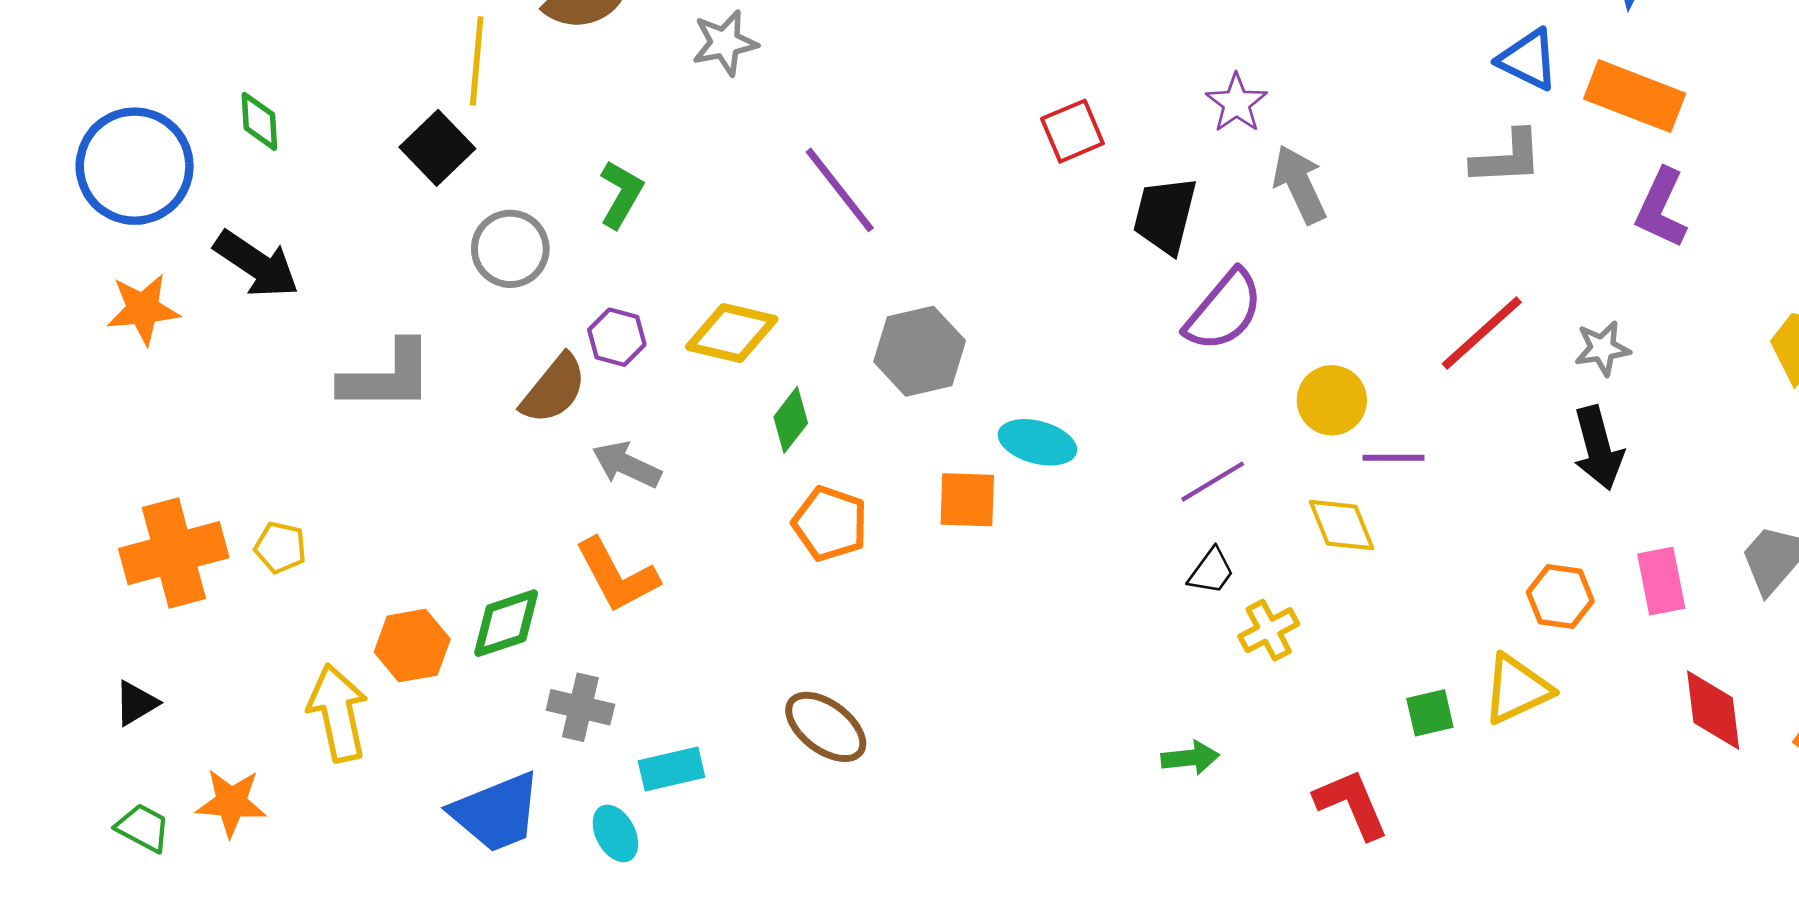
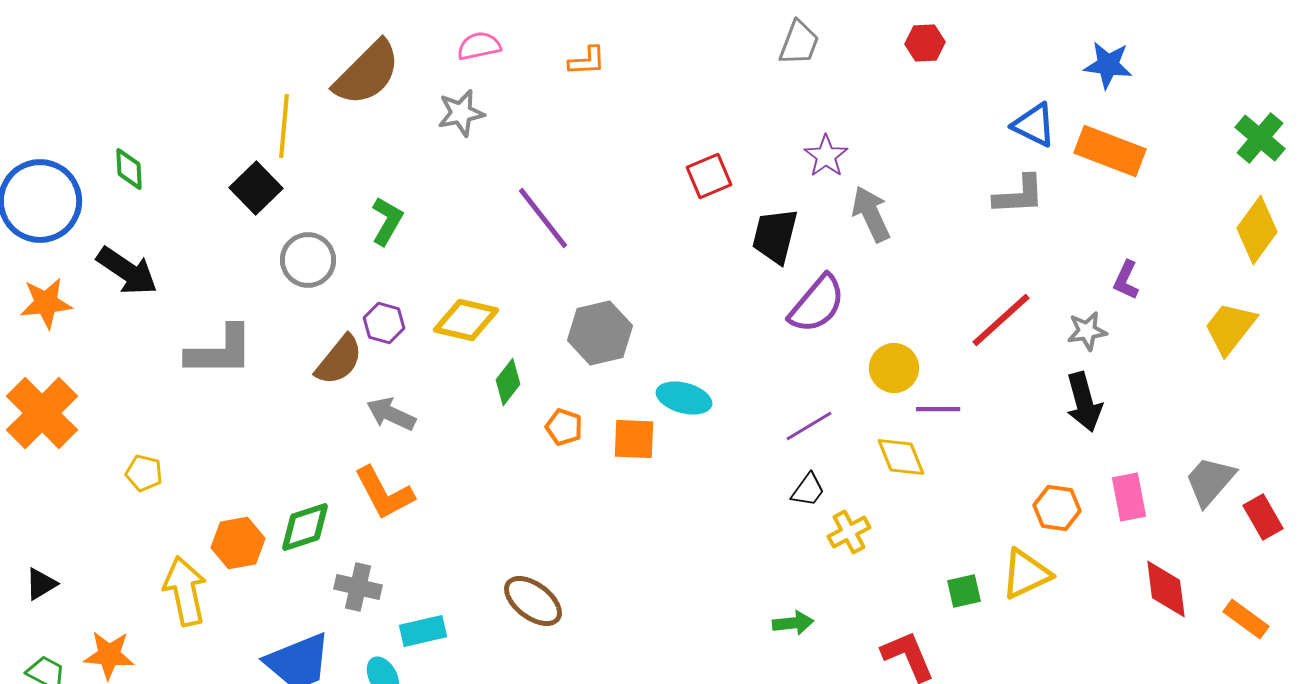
purple L-shape: (1661, 208) -> (1126, 280), moved, size x0.7
orange pentagon: (830, 524) -> (564, 427), moved, size x0.7
orange cross: (174, 553) -> (42, 413), moved, turned -30

